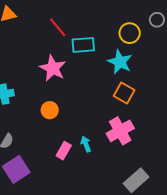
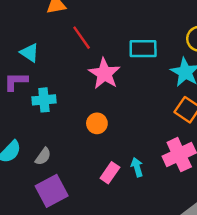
red line: (58, 27) -> (82, 38), moved

